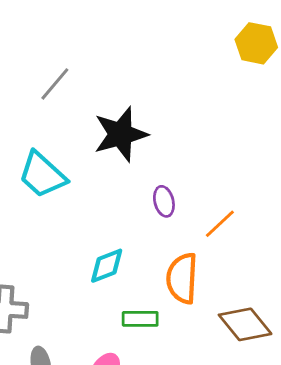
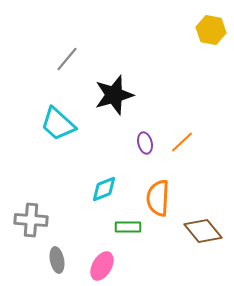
orange line: (220, 224) -> (182, 142), moved

